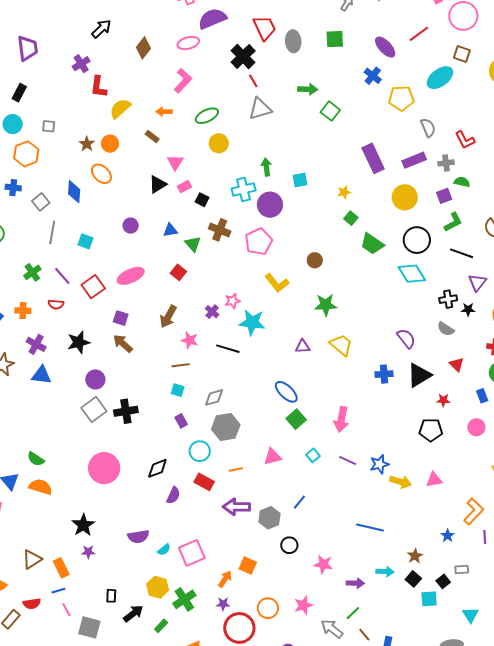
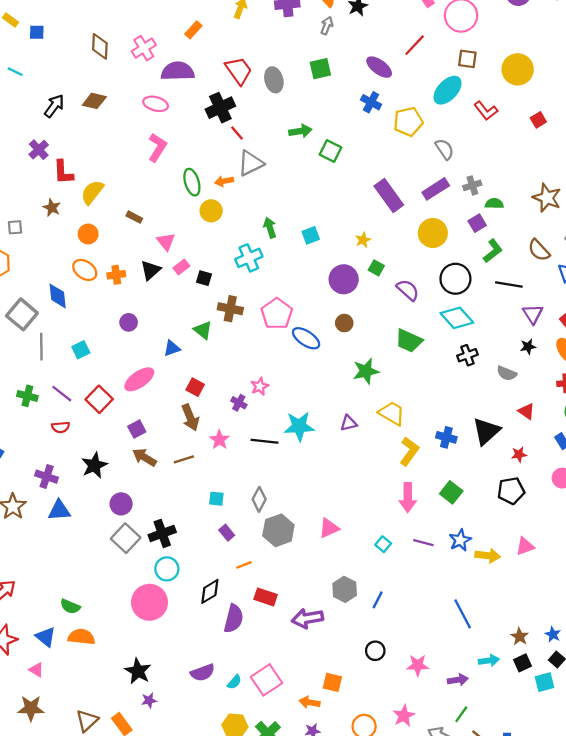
purple semicircle: (212, 19) -> (178, 71), turned 32
pink ellipse: (188, 43) -> (156, 104), turned 40
brown diamond: (143, 48) -> (94, 101), moved, turned 75
black cross: (243, 57) -> (220, 108), turned 30
orange arrow: (164, 112) -> (224, 181), moved
green ellipse: (207, 116) -> (192, 182), turned -70
red L-shape: (465, 140) -> (486, 111), moved
brown star: (87, 144) -> (52, 208), moved
gray square: (41, 202) -> (22, 314), size x1.5
purple circle: (270, 205) -> (344, 279), moved
blue triangle: (170, 230) -> (172, 348), moved
cyan square: (85, 241) -> (81, 350), turned -35
green trapezoid: (372, 244) -> (409, 341), moved
green cross: (32, 272) -> (27, 396), turned -30
red square: (178, 272) -> (195, 387), moved
yellow L-shape: (277, 283) -> (409, 451), moved, turned -95
black cross: (448, 299) -> (467, 355), moved
orange cross: (23, 311) -> (116, 275), moved
brown arrow: (168, 317) -> (190, 417), turned -40
purple square: (121, 318) -> (137, 429), turned -35
cyan star: (252, 322) -> (299, 426), moved
purple semicircle: (406, 338) -> (408, 290), moved
pink star: (190, 340) -> (219, 440), turned 30
brown line: (181, 365) -> (184, 459), moved
blue cross: (384, 374) -> (446, 437), turned 30
blue ellipse: (286, 392) -> (306, 338), moved
gray diamond: (214, 397) -> (259, 499), turned -35
green square: (296, 419) -> (451, 492), moved
cyan circle: (200, 451) -> (167, 569), moved
pink triangle: (273, 457) -> (329, 528), moved
orange line: (236, 469) -> (244, 565), moved
purple semicircle: (173, 495) -> (234, 619), size x1.4
gray hexagon: (269, 518) -> (345, 589), moved
blue line: (370, 528) -> (463, 614), turned 60
blue star: (448, 536) -> (553, 634), moved
orange arrow: (225, 579) -> (309, 702), turned -102
black square: (413, 579) -> (522, 663), turned 35

